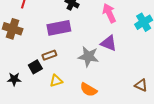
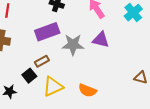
gray star: (88, 57) -> (73, 45), moved
yellow triangle: (56, 81) -> (53, 87), size x1.5

